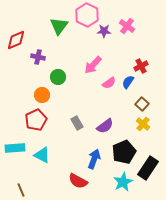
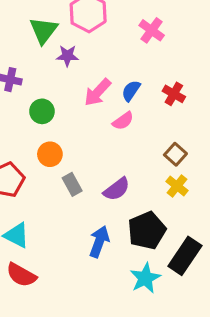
purple star: (104, 31) -> (67, 56), moved
red cross: (141, 66) -> (174, 94), turned -32
blue semicircle: (128, 82) -> (131, 91), moved
orange circle: (42, 95) -> (50, 154), moved
red semicircle: (78, 181) -> (21, 275), moved

